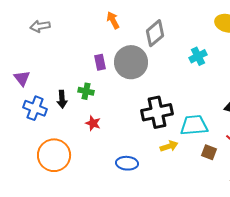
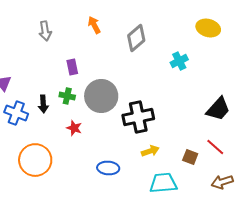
gray arrow: (40, 26) -> (45, 31), moved, turned -90
purple rectangle: (100, 62) -> (72, 67), moved
gray circle: (131, 62) -> (101, 96), moved
cyan trapezoid: (194, 125) -> (163, 183), moved

